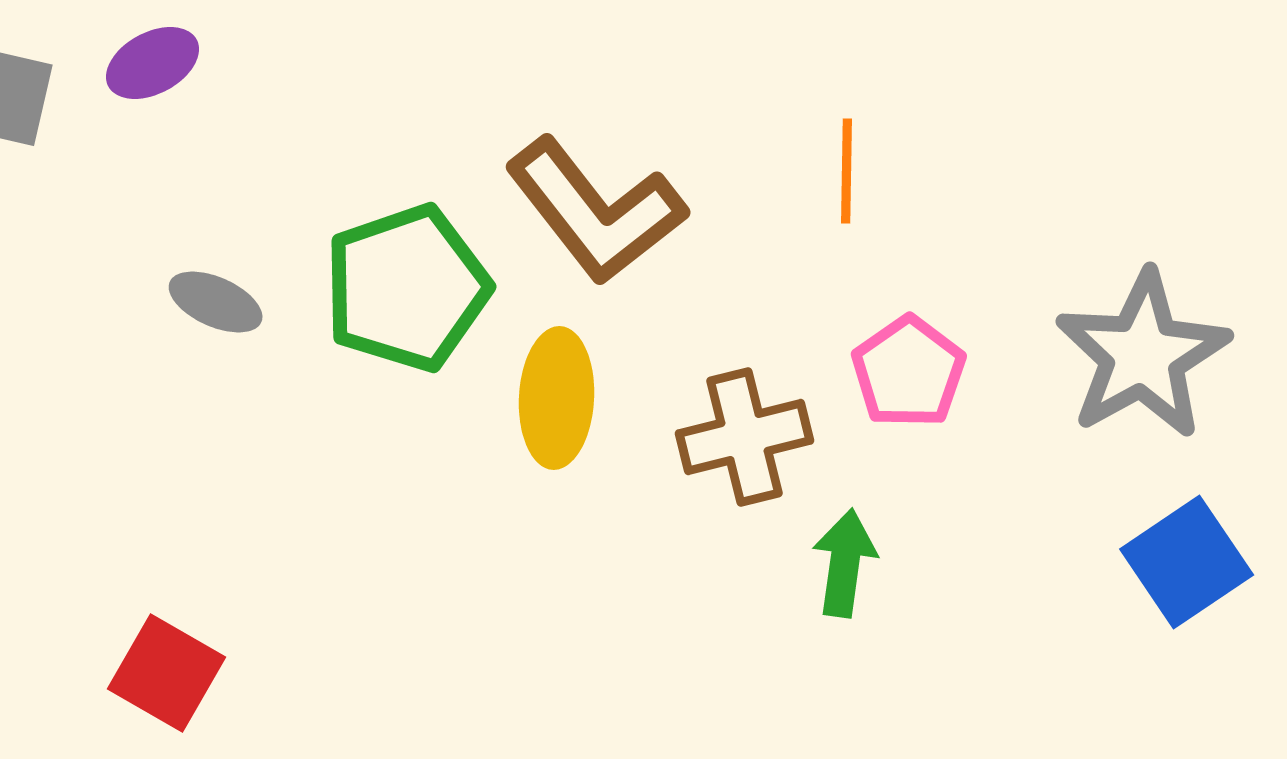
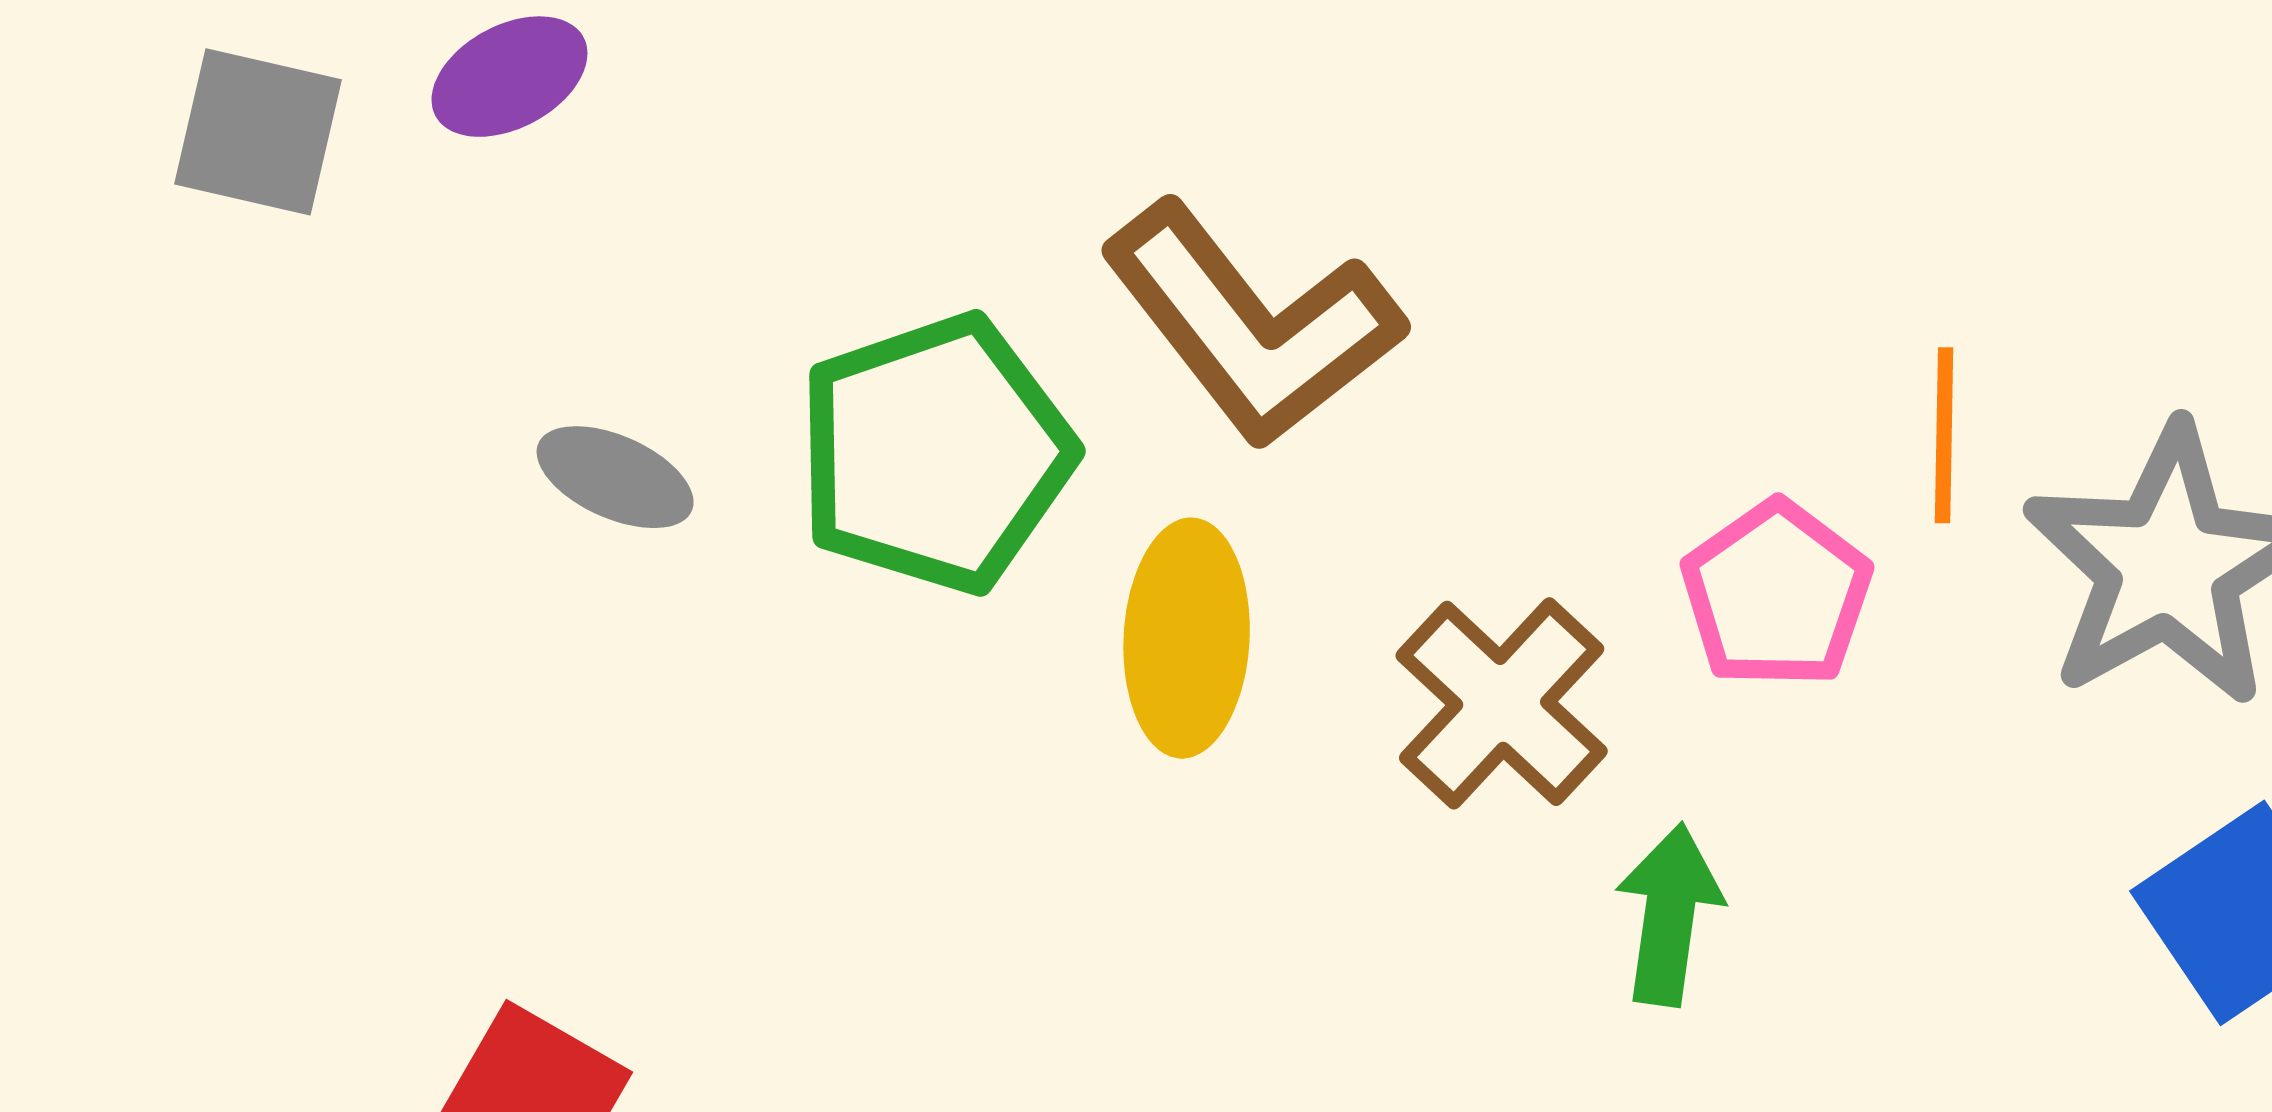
orange line: (847, 171) -> (1944, 435), moved
brown cross: (745, 437) -> (1502, 703), turned -33

